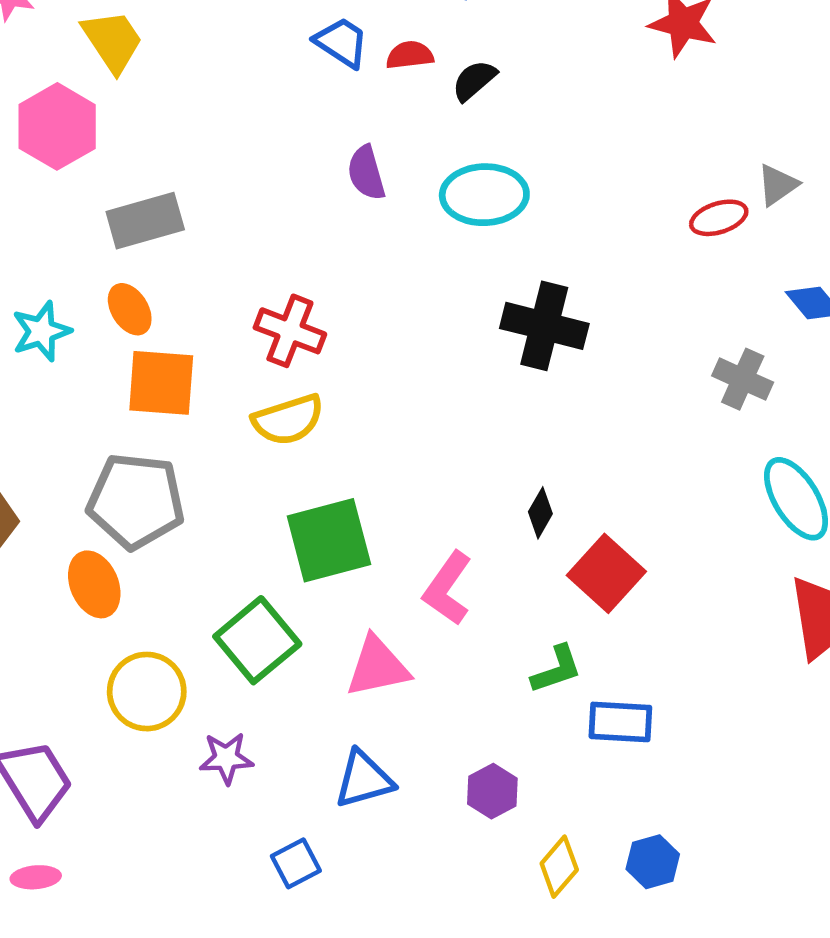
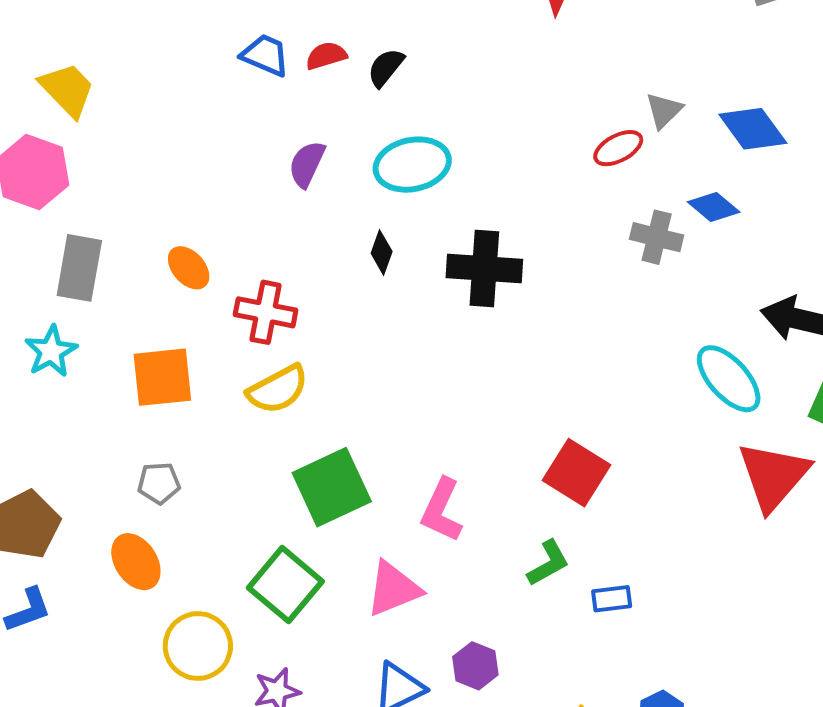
purple semicircle: (366, 173) -> (307, 164), turned 51
gray rectangle: (145, 221) -> (79, 268), moved, turned -54
orange ellipse: (130, 309) -> (189, 268), moved
gray cross: (743, 379) -> (657, 237), moved
gray pentagon: (136, 501) -> (159, 483), size x0.5
black diamond: (540, 513) -> (382, 252), moved
blue rectangle: (620, 722) -> (612, 599), size x0.7
purple hexagon: (492, 791) -> (475, 666), moved

